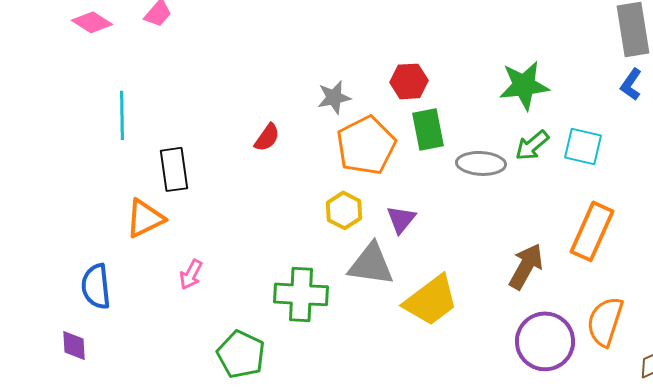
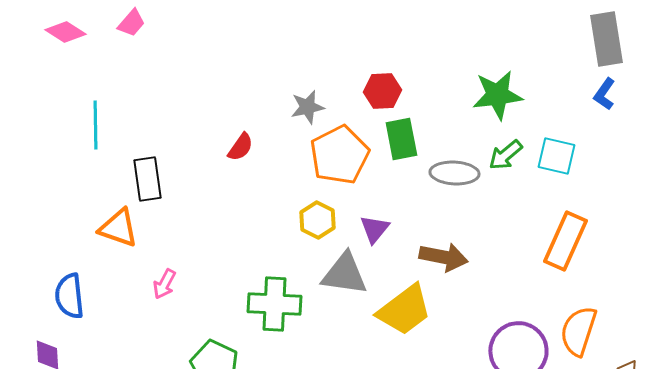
orange triangle: (145, 218) -> (118, 228), turned 45
brown arrow: (526, 266) -> (443, 257), moved, turned 72

